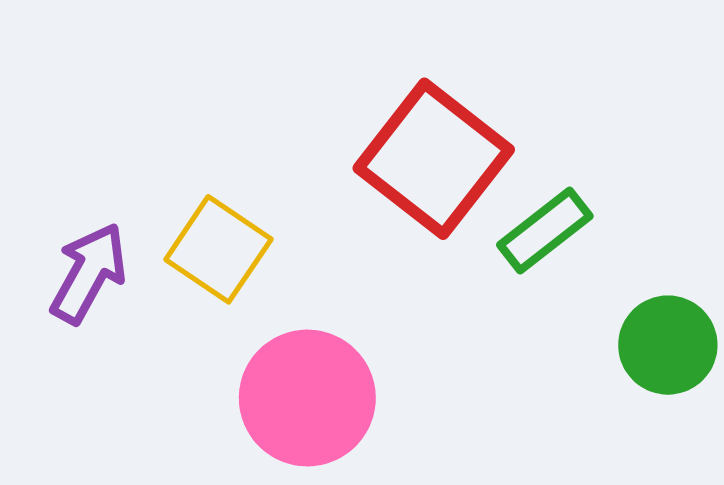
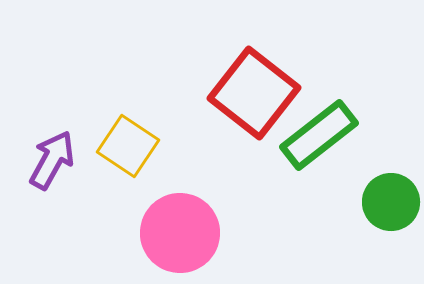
green rectangle: (545, 231) -> (319, 135), size x1.4

